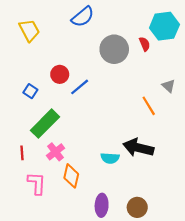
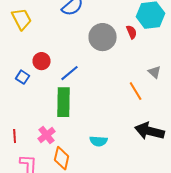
red circle: (60, 74) -> (42, 61), moved
green rectangle: (45, 124) -> (64, 102), moved, turned -44
black arrow: (138, 148) -> (150, 131), moved

